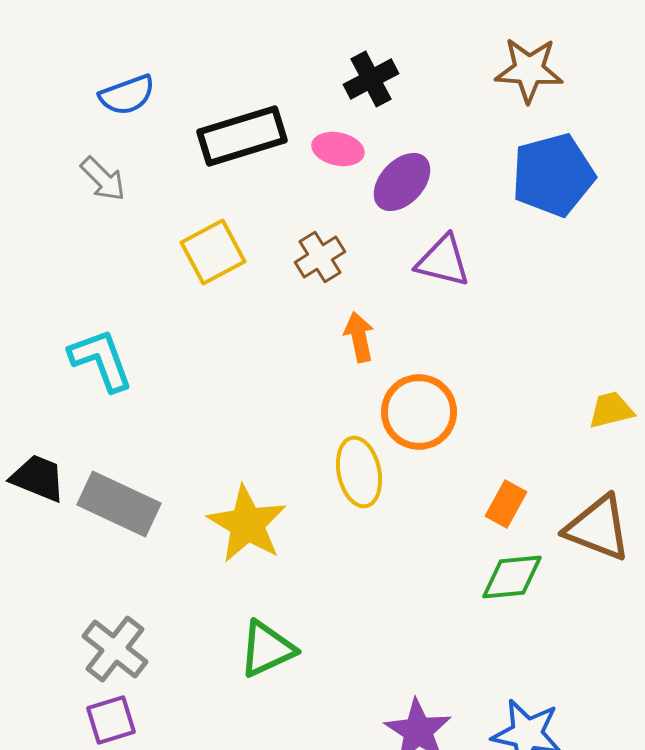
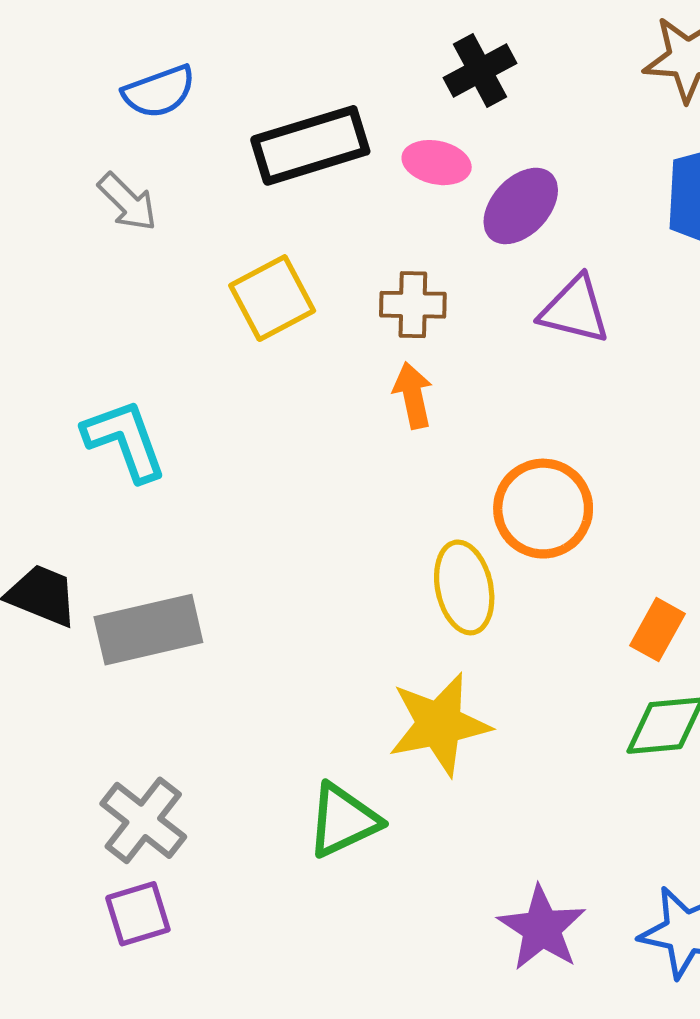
brown cross: (320, 257) -> (413, 305), turned 33
orange arrow: (359, 337) -> (413, 395), moved
gray rectangle: (119, 504) -> (148, 630), turned -38
yellow star: (247, 524) -> (439, 724), moved, turned 30

